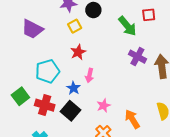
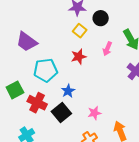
yellow square: (75, 26) -> (80, 31), turned -32
purple trapezoid: (32, 29) -> (27, 42), moved
pink arrow: (90, 75) -> (107, 49), moved

